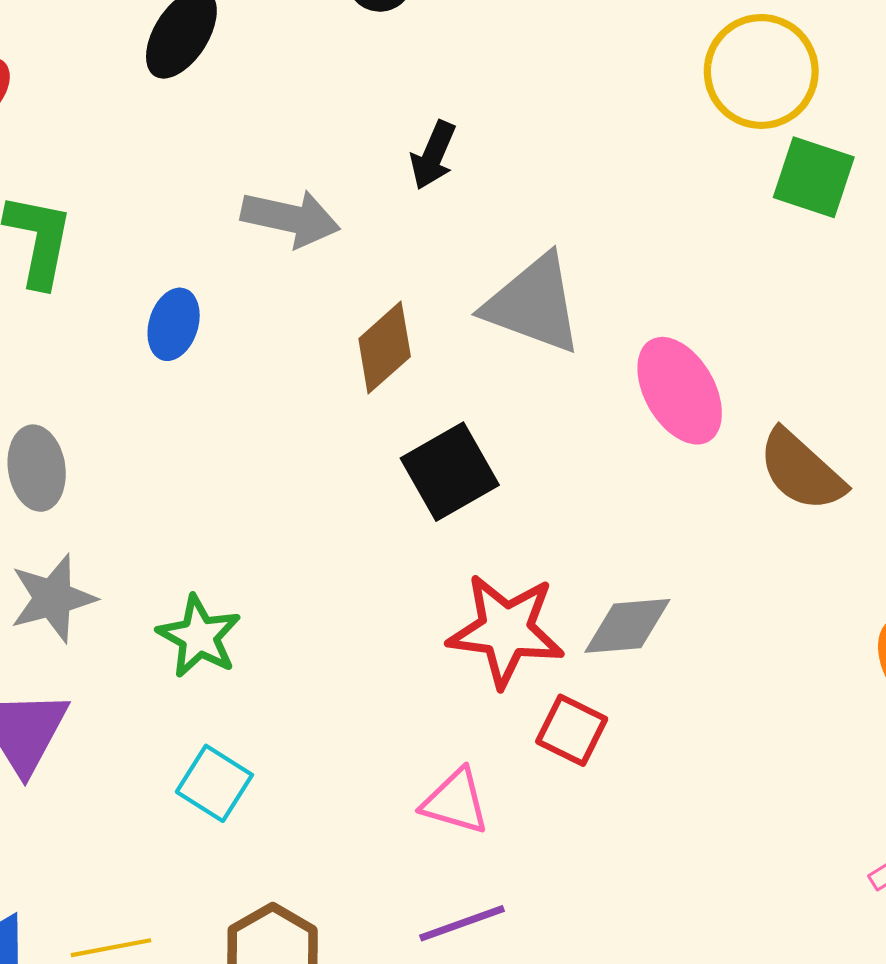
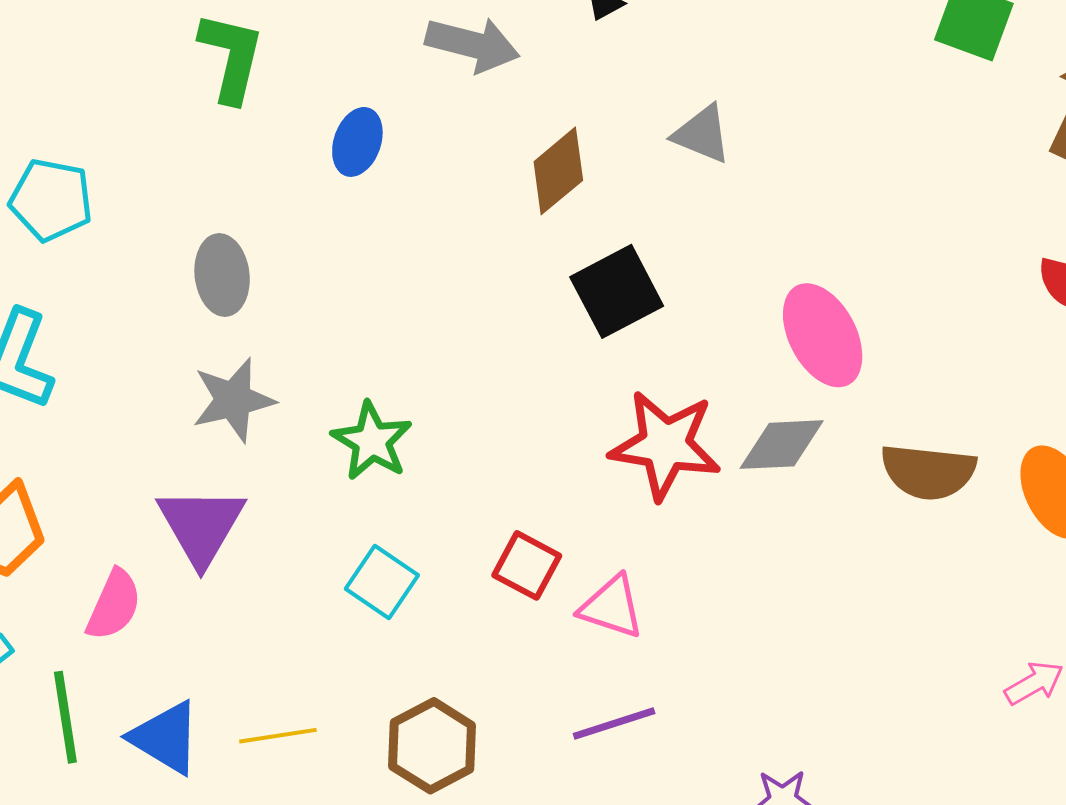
gray triangle: (533, 304) -> (702, 134), size x0.6
pink ellipse: (680, 391) -> (823, 335), moved
brown semicircle: (801, 470) -> (928, 472), moved, turned -38
red square: (572, 730) -> (527, 565), moved

